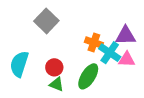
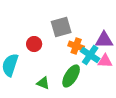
gray square: (46, 21) -> (61, 27), moved, turned 30
red circle: (54, 67) -> (34, 44), moved

